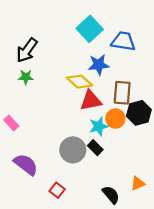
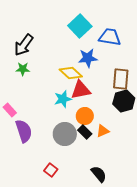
brown rectangle: (122, 93) -> (121, 79), moved
orange circle: (115, 119) -> (85, 116), moved
cyan star: (99, 126) -> (63, 99), moved
purple semicircle: (26, 164) -> (24, 131), moved, turned 35
orange triangle: (138, 183) -> (103, 131), moved

